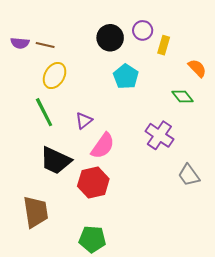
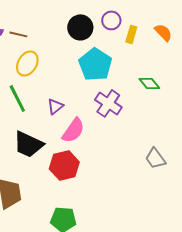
orange semicircle: (197, 68) -> (163, 32), moved
cyan pentagon: (126, 77) -> (95, 64), size x1.4
purple cross: (159, 135) -> (108, 103), moved

